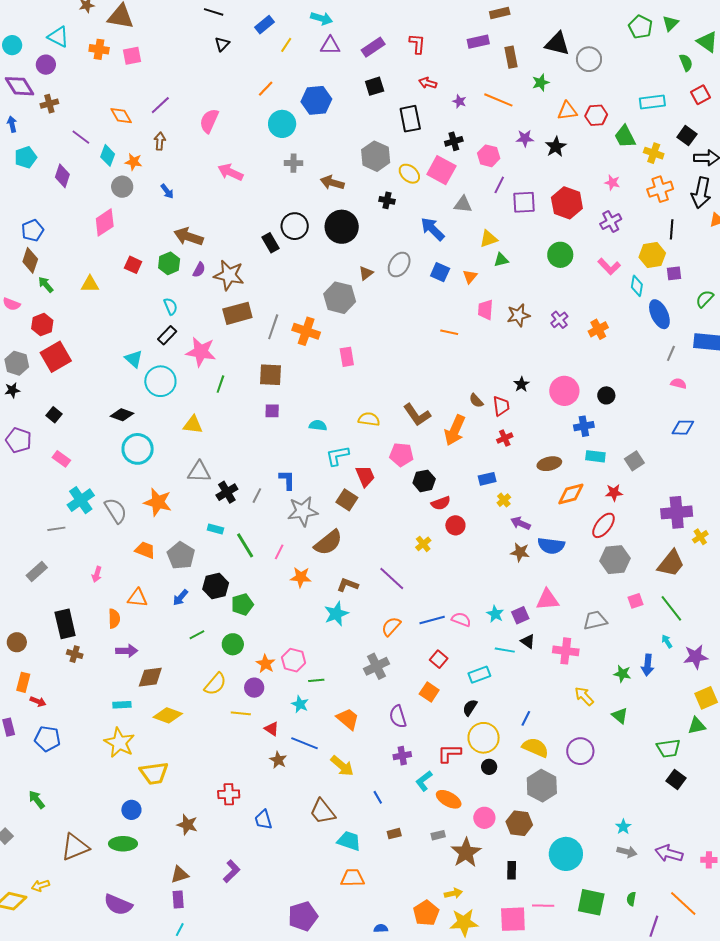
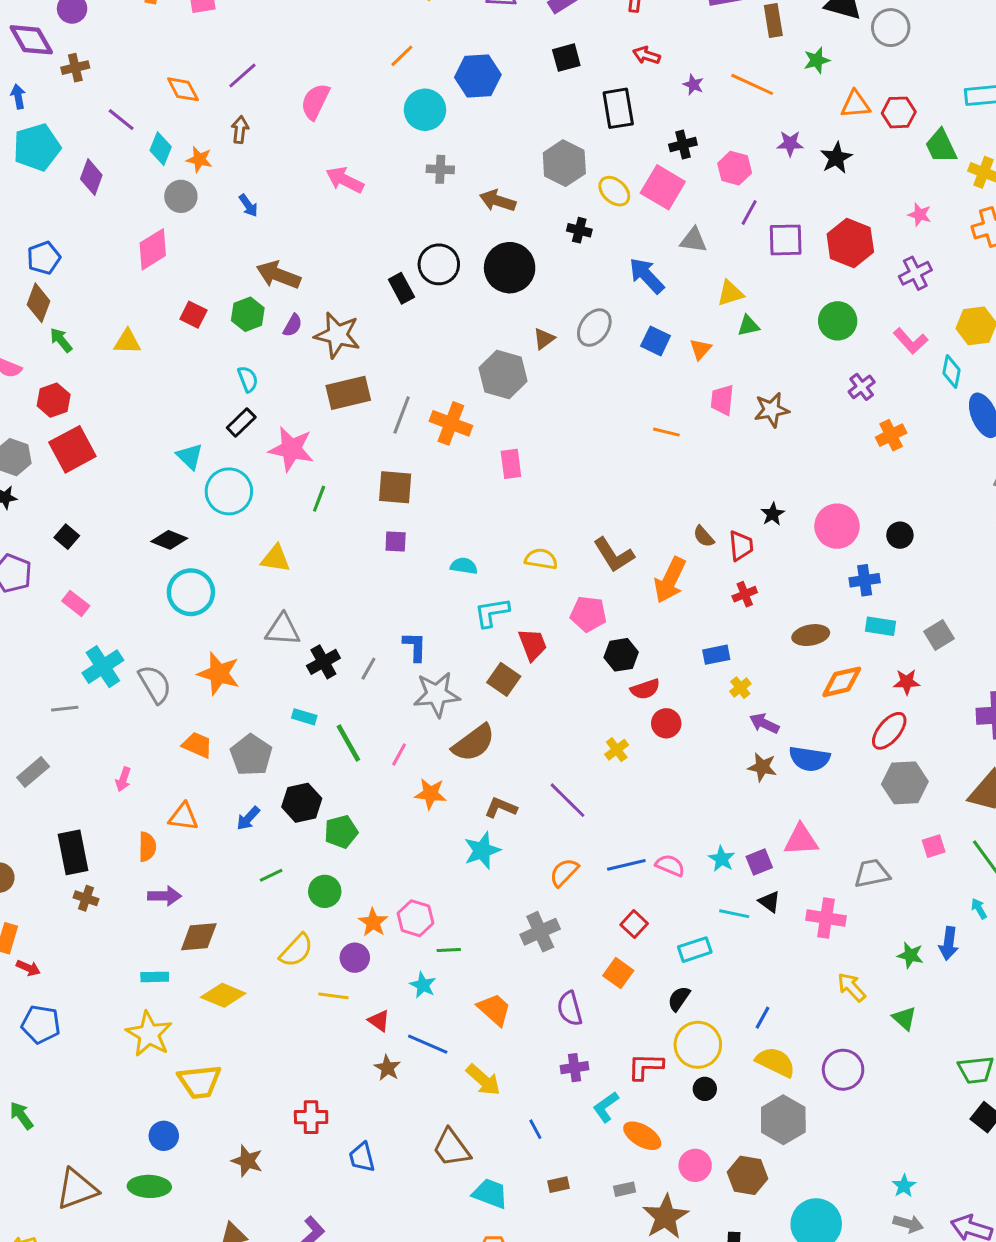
cyan pentagon: (26, 157) -> (37, 147), size x1.4
purple cross: (559, 320) -> (862, 387), moved

